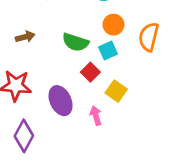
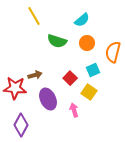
brown arrow: (25, 37) -> (35, 75), moved
green semicircle: (75, 42) -> (57, 41), moved
cyan square: (108, 50) -> (93, 70), moved

